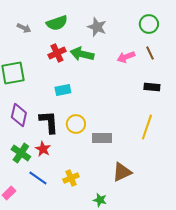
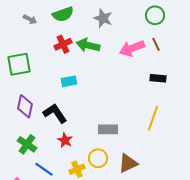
pink arrow: (126, 57) -> (132, 48), size x1.4
black L-shape: (49, 122) -> (55, 113), turned -30
yellow circle: (76, 124) -> (98, 158), moved
red star: (43, 149) -> (65, 140), moved

